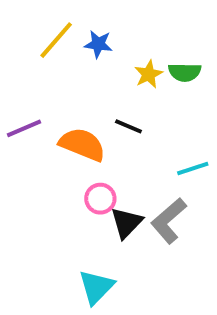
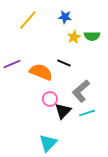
blue star: (98, 44) -> (65, 17), moved
cyan line: (193, 169) -> (87, 113), moved
gray L-shape: (169, 221) -> (81, 91), moved

